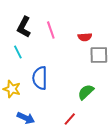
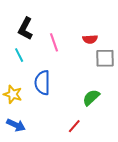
pink line: (51, 30) -> (54, 42), moved
blue arrow: (26, 118) -> (16, 125), moved

